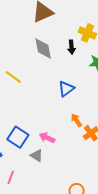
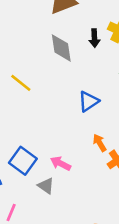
black arrow: (72, 47) -> (94, 38), moved

